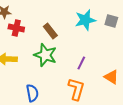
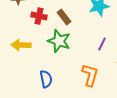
red cross: (16, 28) -> (39, 16), moved
purple line: (81, 63) -> (102, 44), moved

